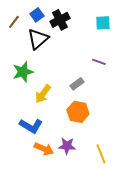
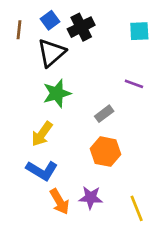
brown line: (14, 22) -> (19, 30), turned -32
green star: (23, 72) -> (57, 93), moved
yellow arrow: (43, 94) -> (42, 134), moved
orange arrow: (44, 149) -> (60, 202), turned 36

